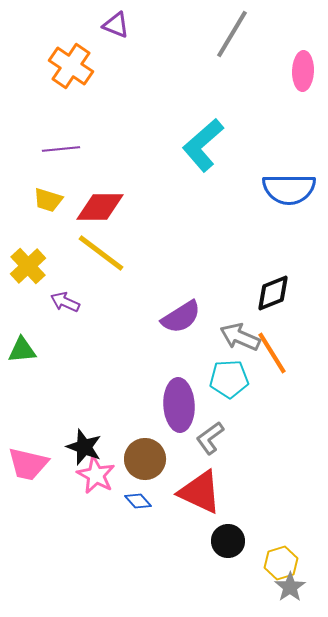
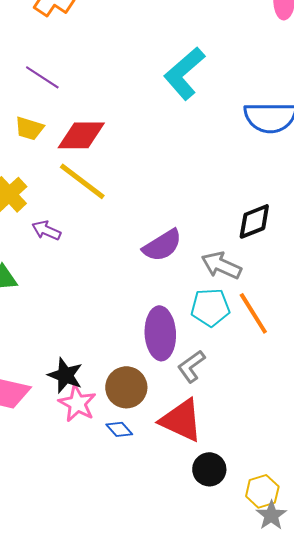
purple line: (61, 149) -> (42, 77), turned 39
orange line: (272, 353) -> (253, 313), moved

